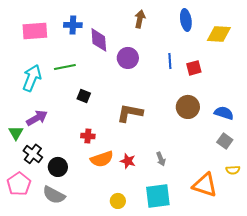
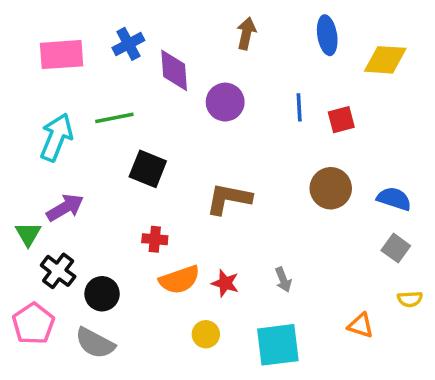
blue cross: (73, 25) -> (128, 44), turned -30
black square: (84, 96) -> (148, 169), size x1.5
orange triangle: (205, 185) -> (361, 325), size x0.6
yellow circle: (118, 201) -> (206, 334), moved

